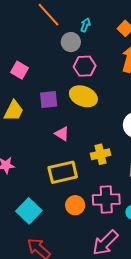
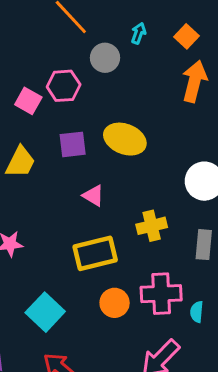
cyan arrow: (85, 25) -> (138, 33), moved
pink hexagon: (85, 66) -> (64, 86), moved

